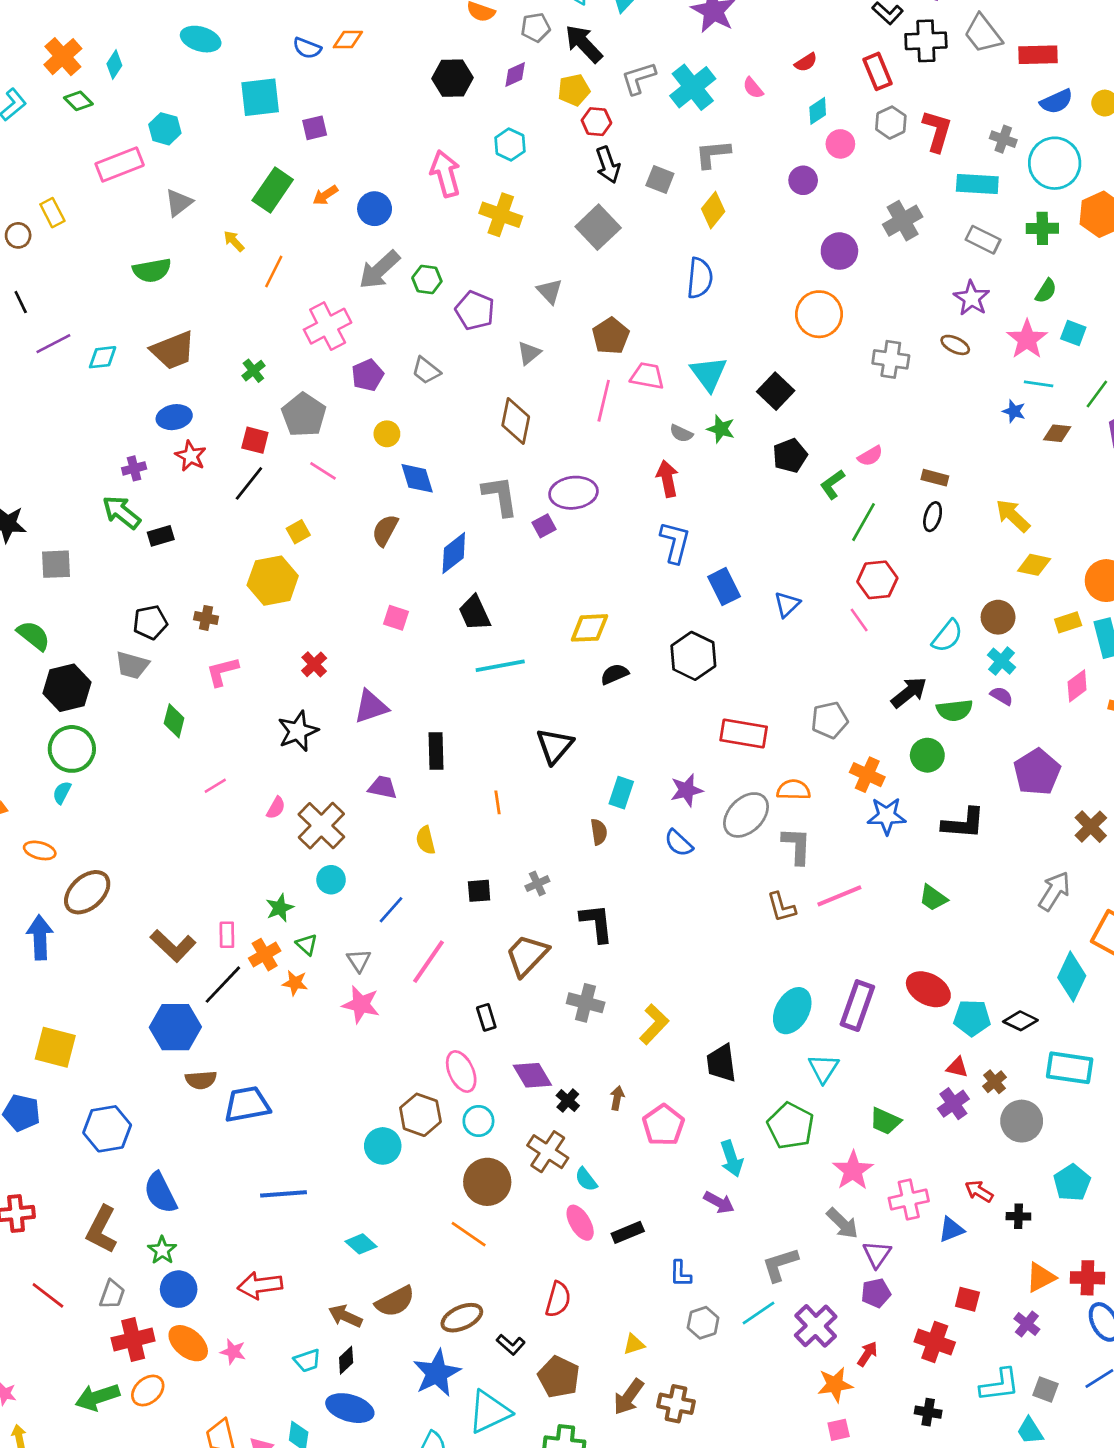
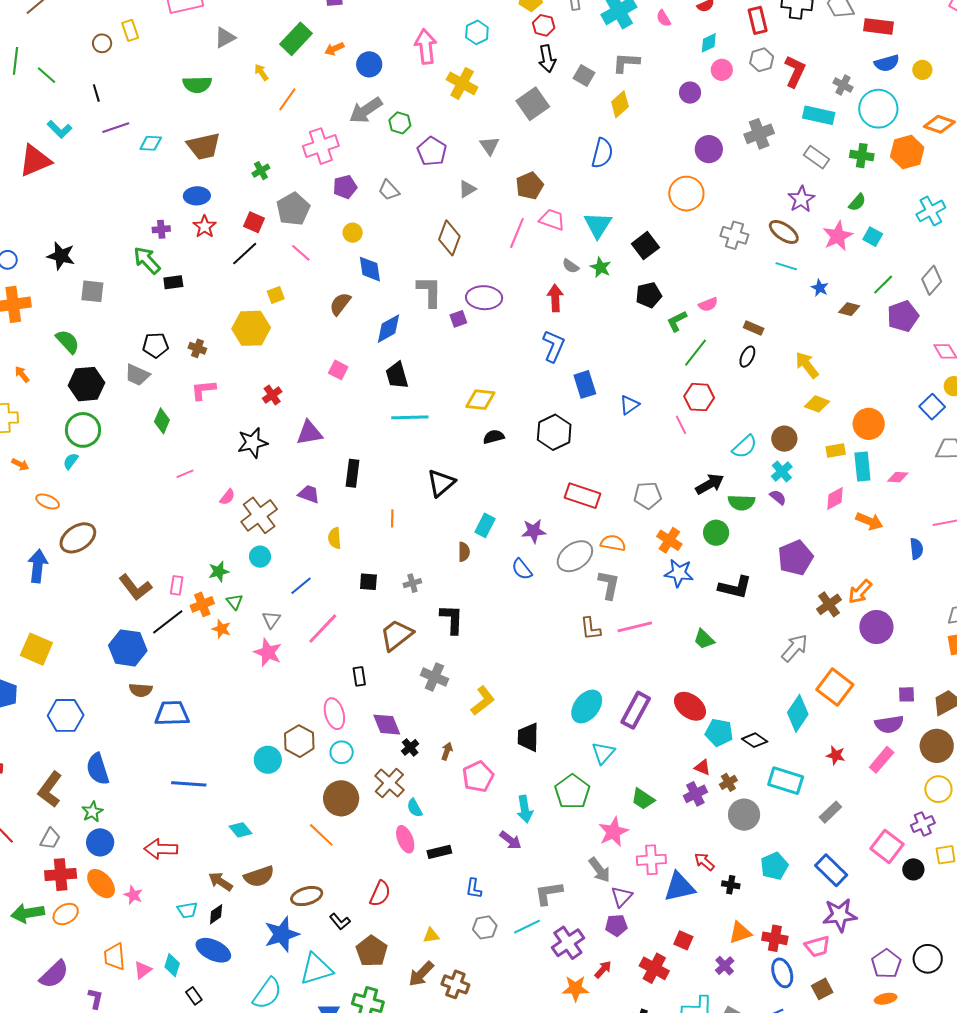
brown ellipse: (955, 345) -> (784, 232), size x1.4
cyan line: (1039, 384) -> (786, 266), moved
blue triangle: (951, 1230) -> (679, 887), size x1.6

